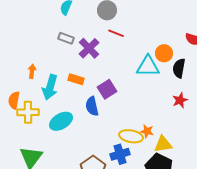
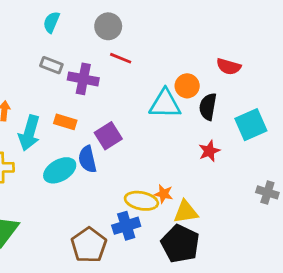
purple cross: (89, 48) -> (83, 79), turned -35
cyan ellipse: (61, 121) -> (60, 170), moved

